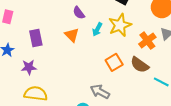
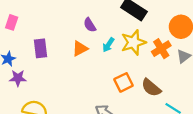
orange triangle: (72, 35) -> (80, 49), turned 42
orange cross: (147, 41) -> (161, 49), moved
purple star: (29, 67) -> (18, 78), moved

